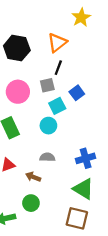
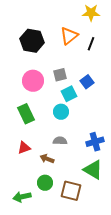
yellow star: (81, 17) -> (91, 13), turned 30
black line: (58, 68) -> (91, 44), moved
brown square: (77, 218) -> (71, 191), moved

